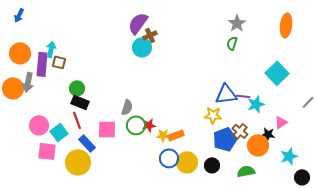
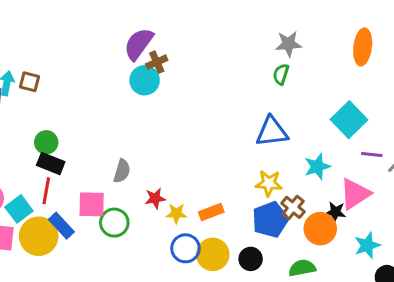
gray star: (237, 23) -> (288, 44), turned 30
brown square: (59, 62) -> (30, 82), moved
blue triangle: (226, 94) -> (272, 132), moved
purple line: (243, 96) -> (372, 154), moved
yellow star: (213, 115) -> (269, 183), moved
red line: (77, 120) -> (46, 191), turned 30
pink triangle: (281, 122) -> (355, 194), size x1.6
green circle: (136, 125) -> (114, 223), moved
orange rectangle: (176, 135) -> (211, 212), moved
yellow circle: (78, 162) -> (39, 236), moved

